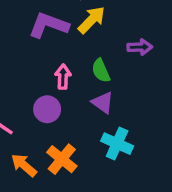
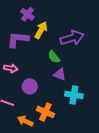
purple arrow: (140, 47) -> (72, 38), size x1.6
pink arrow: (63, 77) -> (11, 68), moved, turned 112

